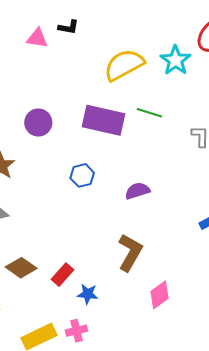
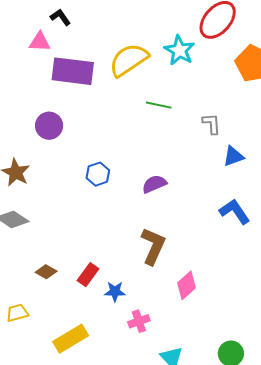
black L-shape: (68, 27) -> (60, 17), moved, turned -130
purple rectangle: (104, 120) -> (73, 71), moved
brown diamond: (21, 268) -> (46, 272), size x0.7
pink cross: (76, 331) -> (139, 321), moved

